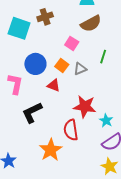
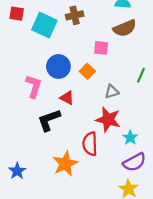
pink square: (72, 43) -> (101, 48), turned -32
green line: (103, 57) -> (141, 75), moved
gray triangle: (80, 69) -> (112, 92), moved
red triangle: (54, 85) -> (67, 98), moved

